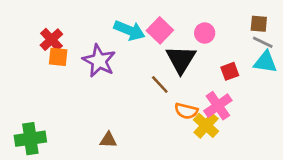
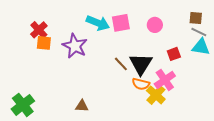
pink square: (160, 30) -> (121, 23), turned 36
black triangle: (181, 59) -> (141, 64), moved
green cross: (30, 139) -> (23, 105), turned -30

